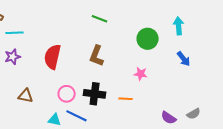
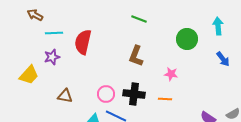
red semicircle: (53, 57) -> (83, 42), moved
pink star: (141, 74) -> (171, 74), moved

